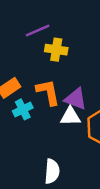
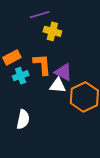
white semicircle: (52, 171) -> (23, 119), moved

